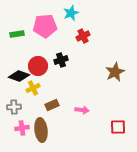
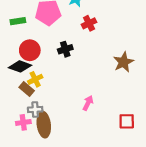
red circle: (38, 66) -> (30, 50), moved
brown rectangle: (52, 105) -> (27, 89), moved, turned 64
gray cross: (14, 107) -> (35, 109), moved
pink arrow: (82, 110) -> (88, 103), turned -72

